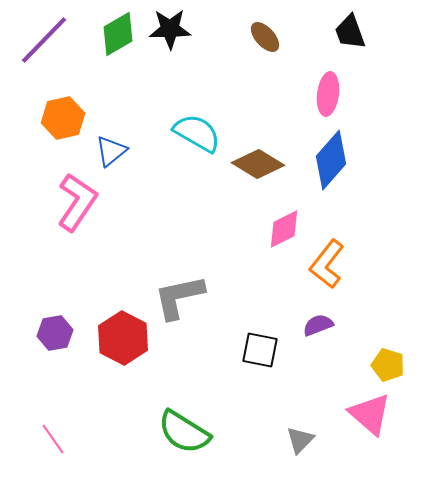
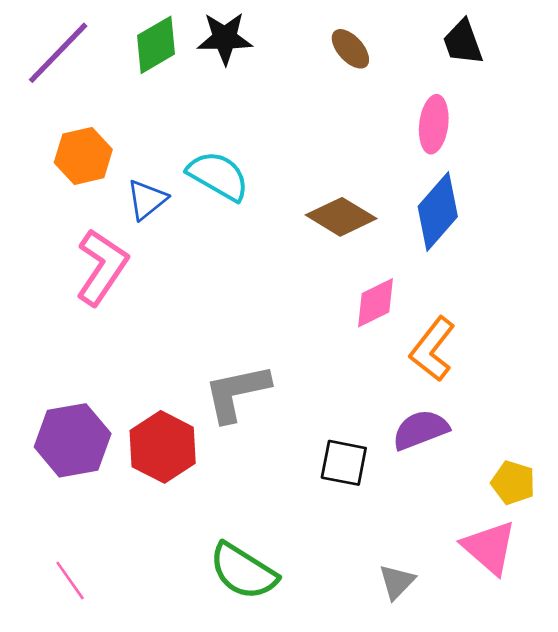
cyan semicircle: (197, 133) -> (218, 176), moved
purple semicircle: (318, 325) -> (421, 430), size x1.4
purple hexagon: (55, 333) -> (73, 440), size x1.6

